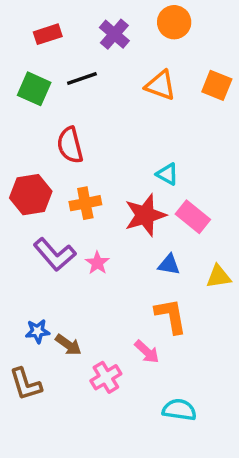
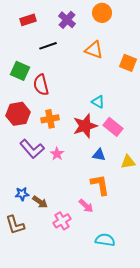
orange square: (217, 85) -> (128, 63), moved
green square: (34, 89) -> (20, 71), moved

